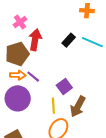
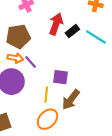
red arrow: (35, 40) -> (56, 24), moved
purple square: (64, 86) -> (60, 77), turned 35

